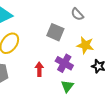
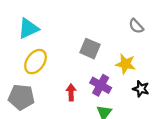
gray semicircle: (77, 14) -> (136, 26), moved

